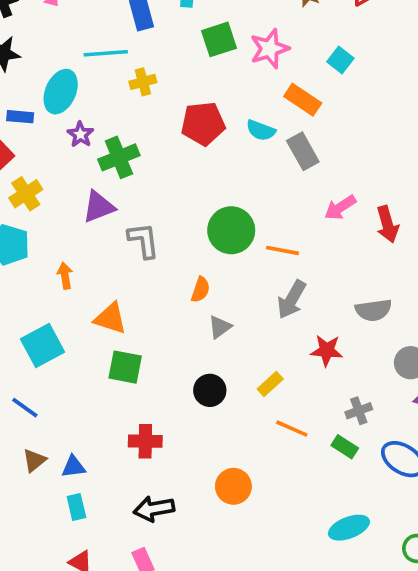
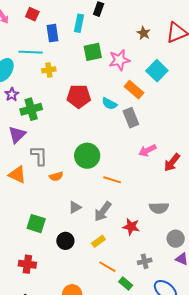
cyan square: (340, 60) -> (157, 71), size x1.5
purple triangle: (99, 207) -> (17, 135), turned -30
red arrow: (387, 224) -> (172, 162), turned 48
orange line: (282, 250) -> (112, 180), moved
orange semicircle: (201, 290) -> (56, 176), moved, turned 48
gray arrow: (292, 300) -> (103, 211), moved
orange triangle: (110, 318) -> (17, 175), moved
green square: (125, 367) -> (36, 224), moved
green rectangle: (345, 447) -> (126, 284), moved

